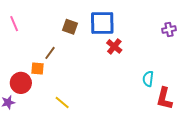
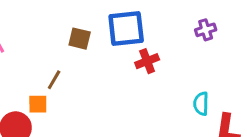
purple cross: (169, 30) -> (206, 30), moved
red cross: (114, 46) -> (147, 61), turned 35

